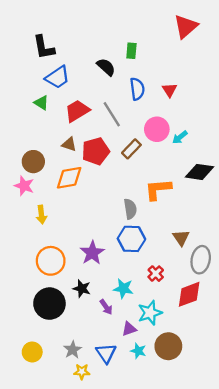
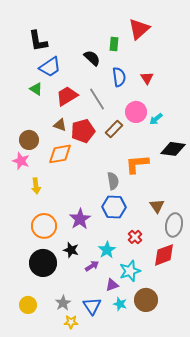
red triangle: (186, 27) -> (139, 29), moved
cyan star: (123, 289) -> (107, 250), turned 30
purple arrow: (106, 307) -> (92, 266), turned -88

